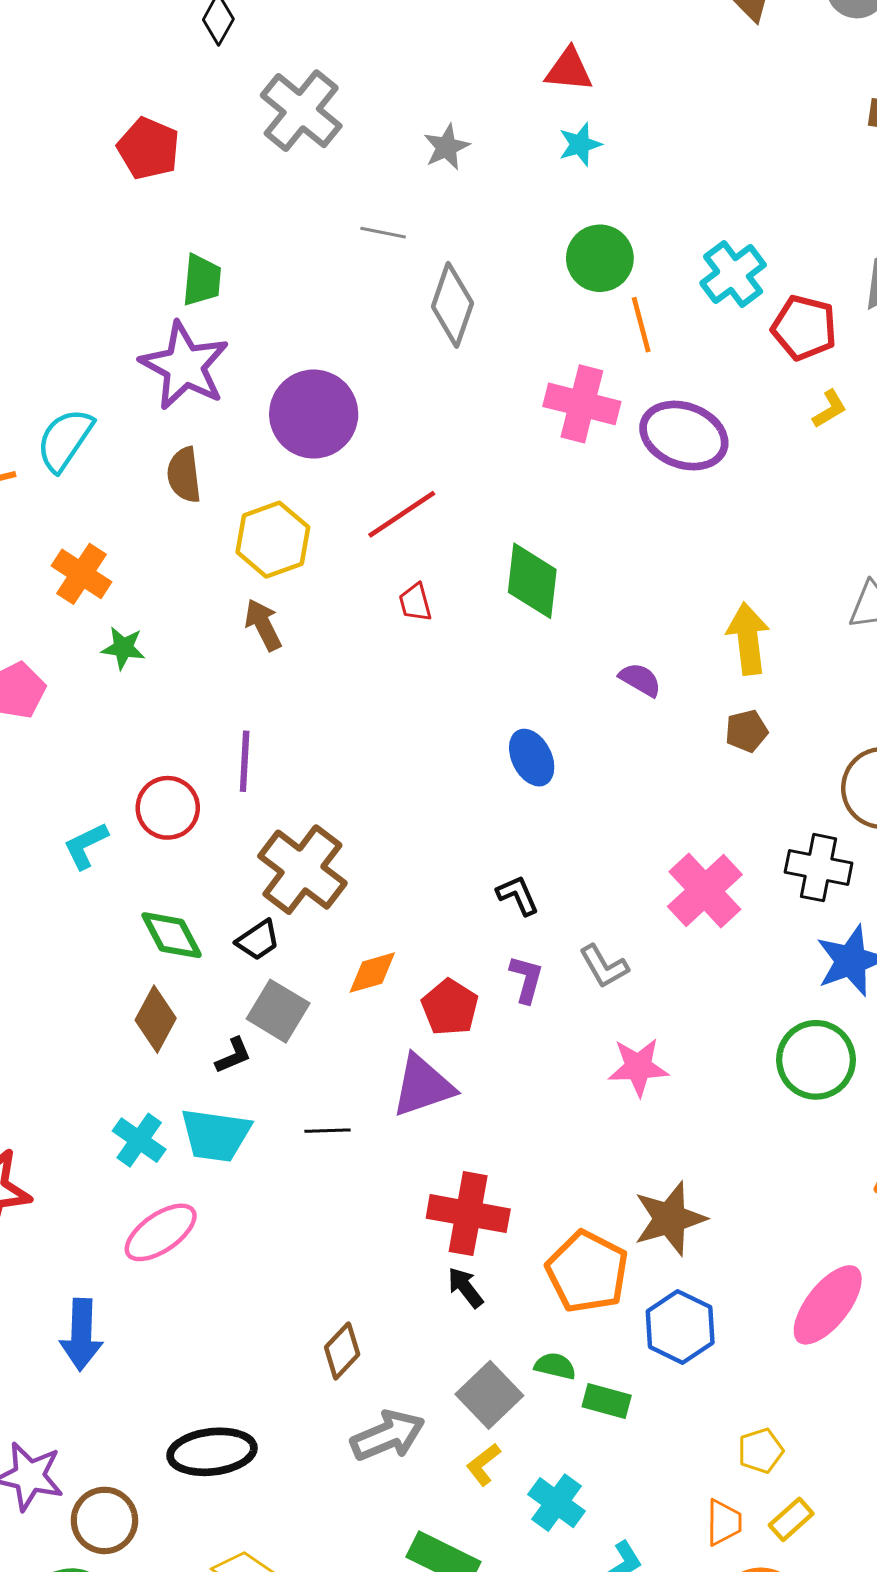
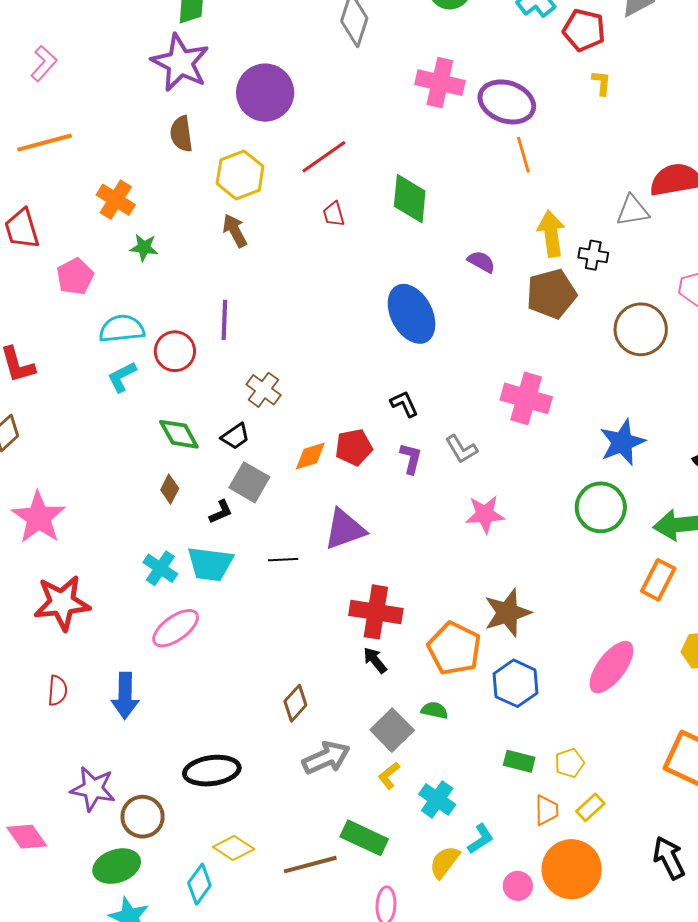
orange line: (641, 325) -> (523, 155), moved
yellow L-shape: (830, 409) -> (602, 83), turned -52
cyan semicircle: (65, 440) -> (122, 329), moved, turned 51
brown pentagon: (747, 731) -> (551, 294), size x1.8
blue ellipse: (532, 758) -> (412, 314), size x1.6
black cross: (819, 868) -> (593, 255), moved, size x0.7
brown cross: (302, 870) -> (264, 390), size x0.6
pink cross: (705, 890) -> (526, 398), turned -30
red pentagon: (450, 1007) -> (354, 447), moved, turned 30
brown diamond: (156, 1019) -> (170, 489), size x0.7
green rectangle: (607, 1401) -> (519, 761), moved

